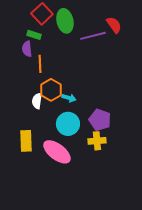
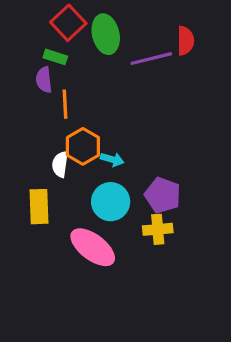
red semicircle: (114, 25) -> (185, 41), turned 36
yellow rectangle: (26, 141) -> (39, 207), moved

